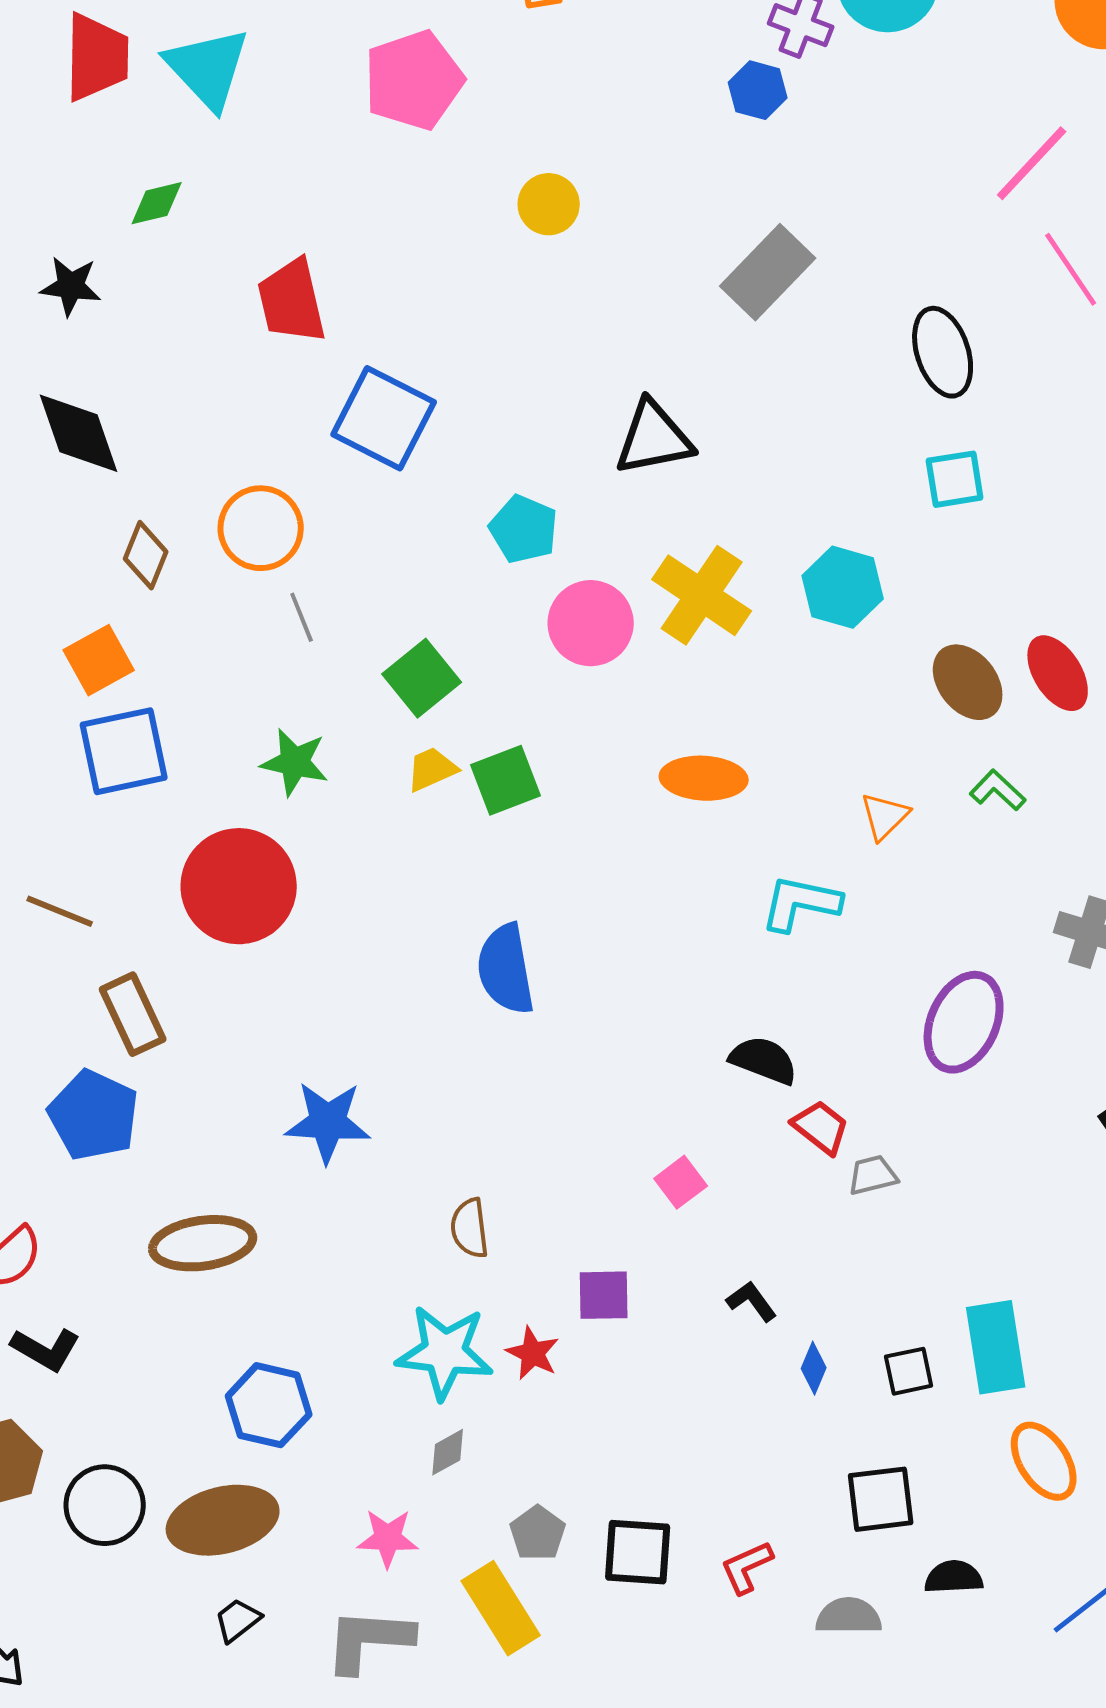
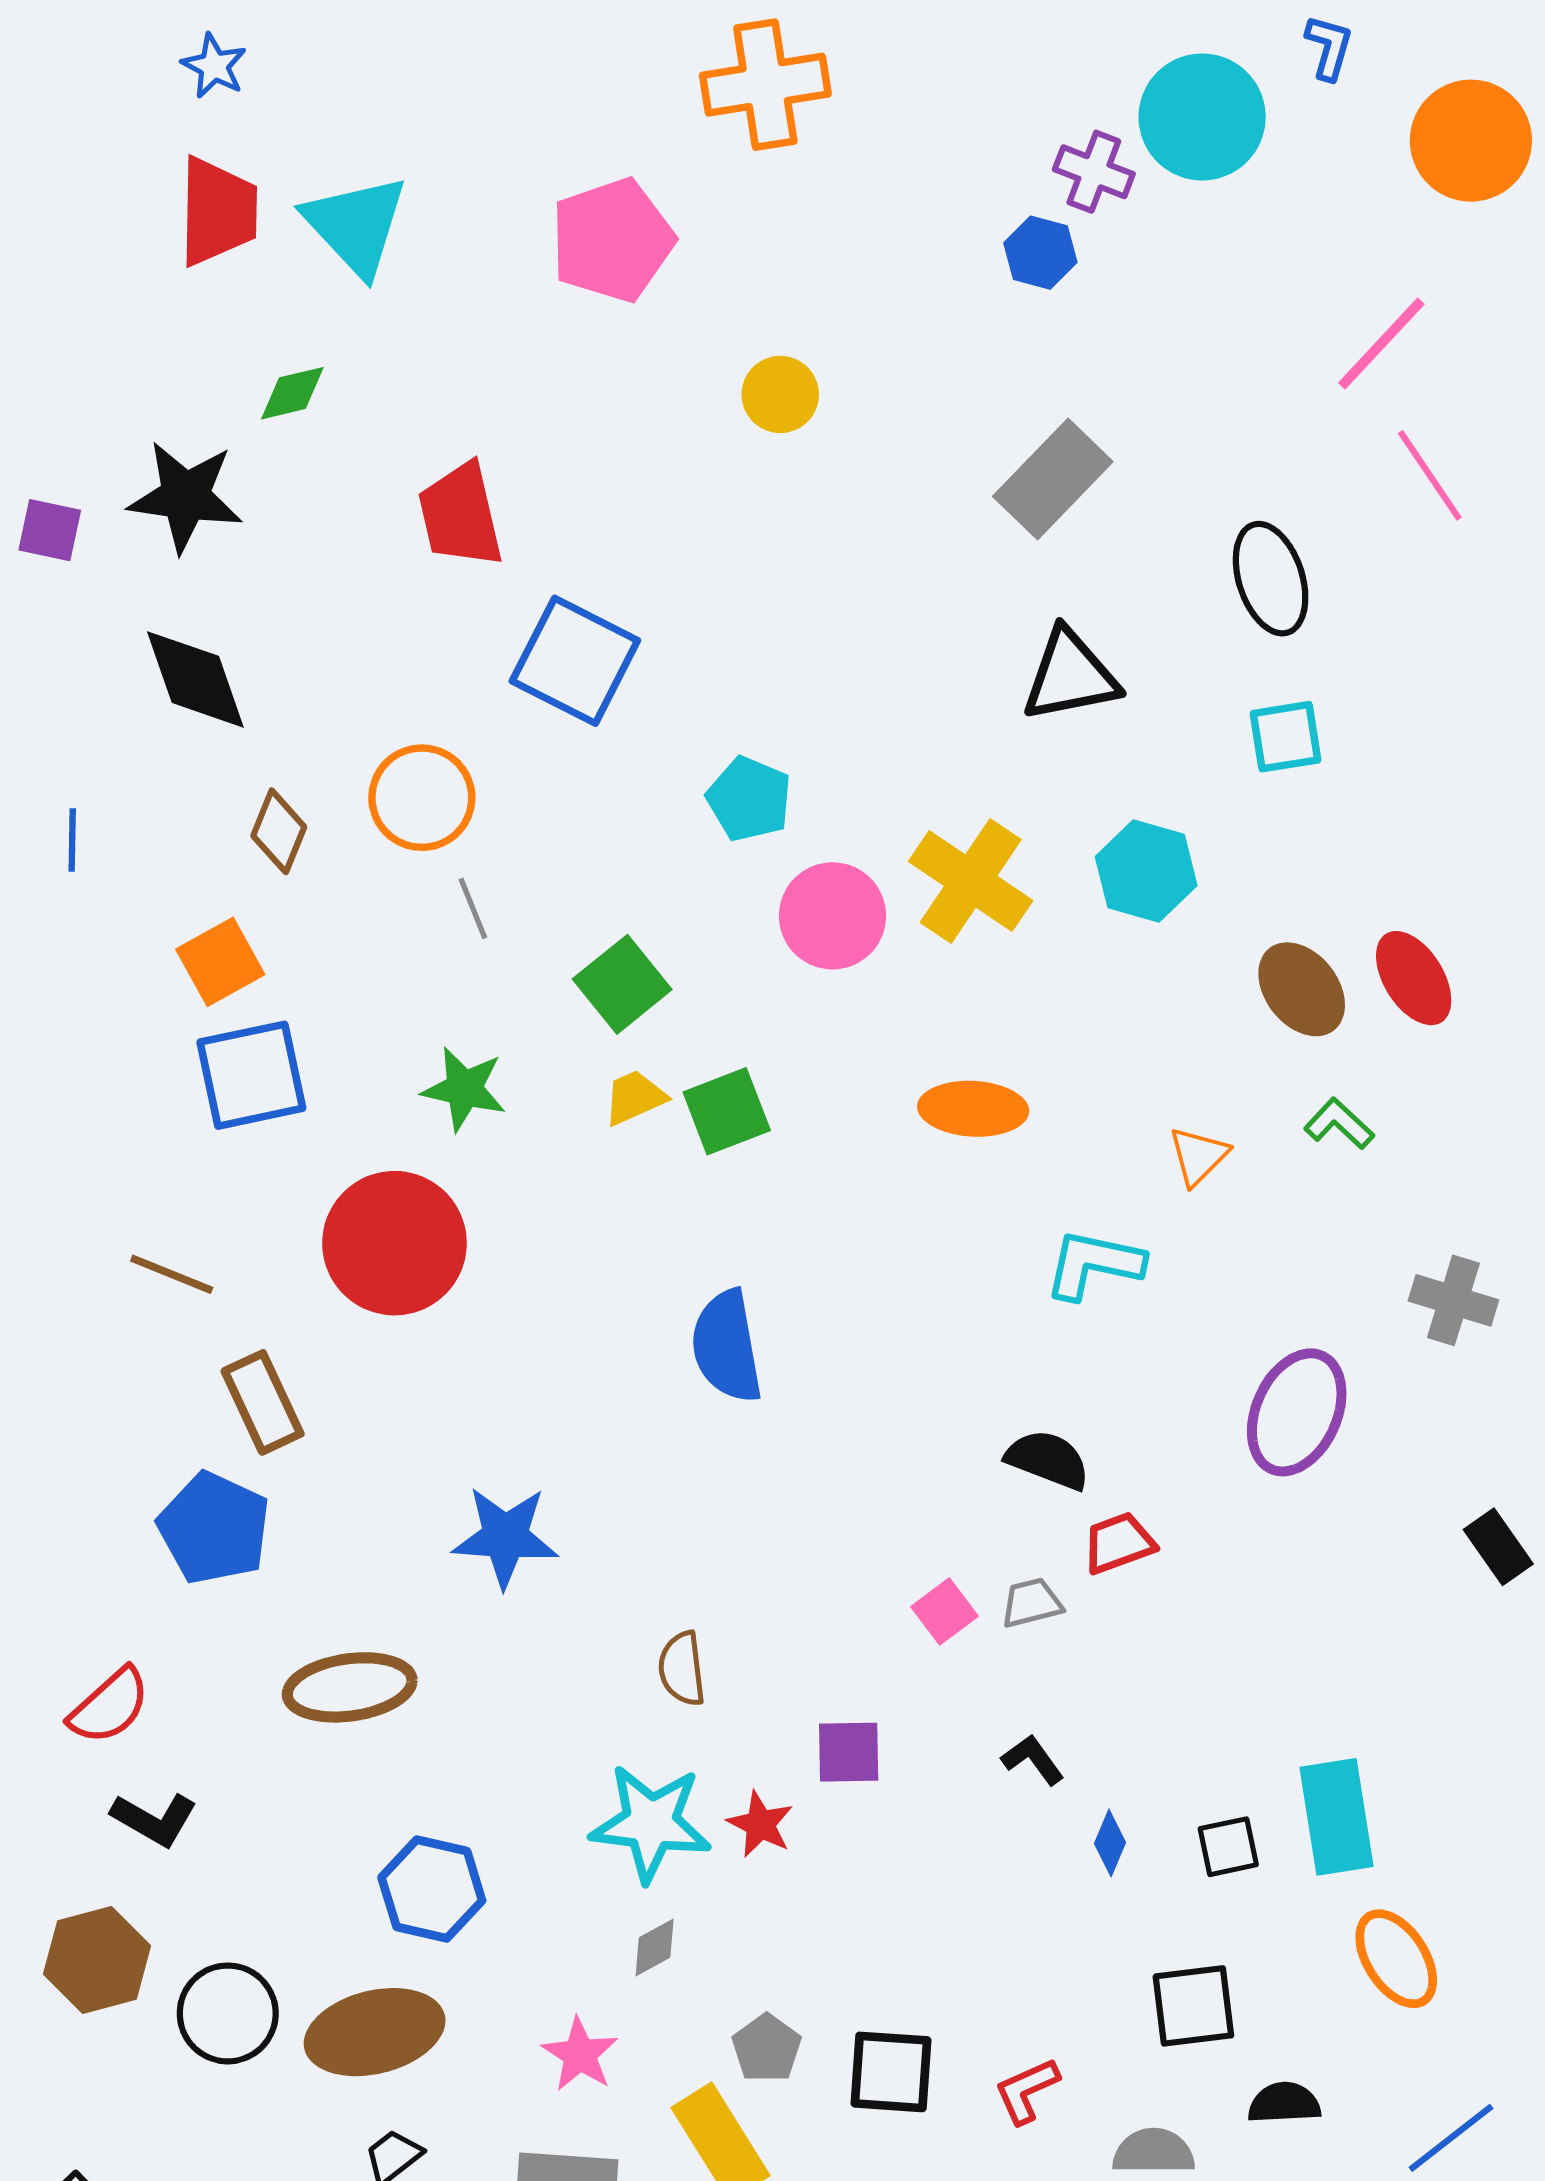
black star: (71, 286) -> (185, 497), size x1.5
black triangle: (654, 438) -> (1070, 676), moved
red trapezoid: (821, 1127) -> (1119, 1543), turned -58
gray trapezoid: (873, 1175) -> (1032, 1603), moved
pink star: (388, 1538) -> (580, 2054), turned 30

